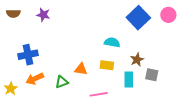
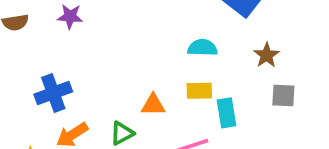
brown star: (137, 60) -> (267, 55), moved
cyan rectangle: (129, 80) -> (227, 113), moved

